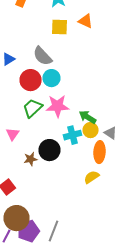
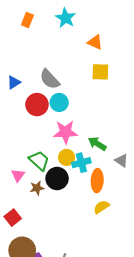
yellow square: (60, 27) -> (100, 72), moved
green trapezoid: (32, 108) -> (39, 161), moved, turned 85
yellow circle: (90, 130) -> (67, 157), moved
pink triangle: (12, 134) -> (18, 175), moved
orange ellipse: (100, 152) -> (97, 181), moved

